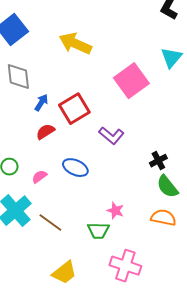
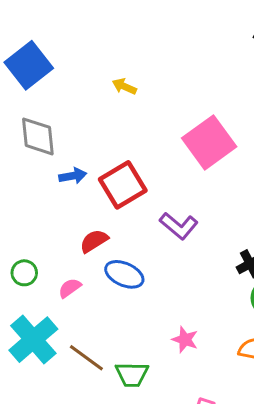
yellow arrow: (75, 44) -> (124, 86), size x0.5
blue arrow: (41, 103) -> (73, 176), turned 48
red semicircle: (45, 132) -> (94, 241), moved
green trapezoid: (98, 231) -> (132, 374), moved

